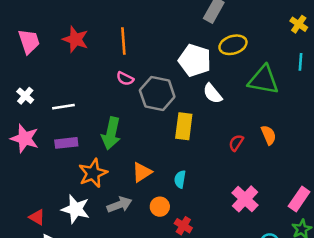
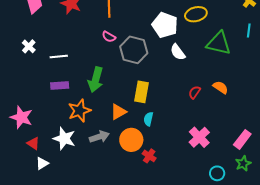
yellow rectangle: (184, 126) -> (142, 92), moved
orange semicircle: (269, 135) -> (221, 87), turned -35
pink star: (25, 139) -> (21, 117), moved
orange circle: (160, 207) -> (131, 140), size x1.5

